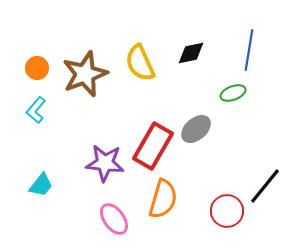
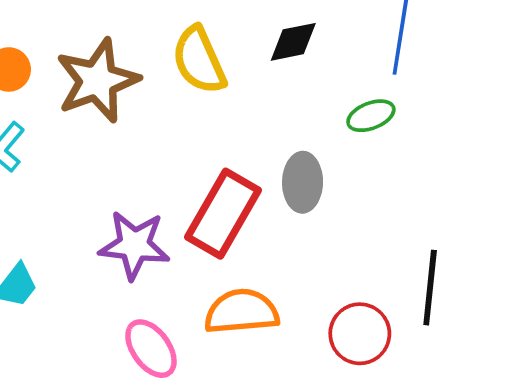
gray ellipse: (196, 129) -> (303, 182), turned -48
black line: (265, 186) -> (430, 288), turned -33
orange semicircle: (163, 199) -> (242, 312), turned -111

